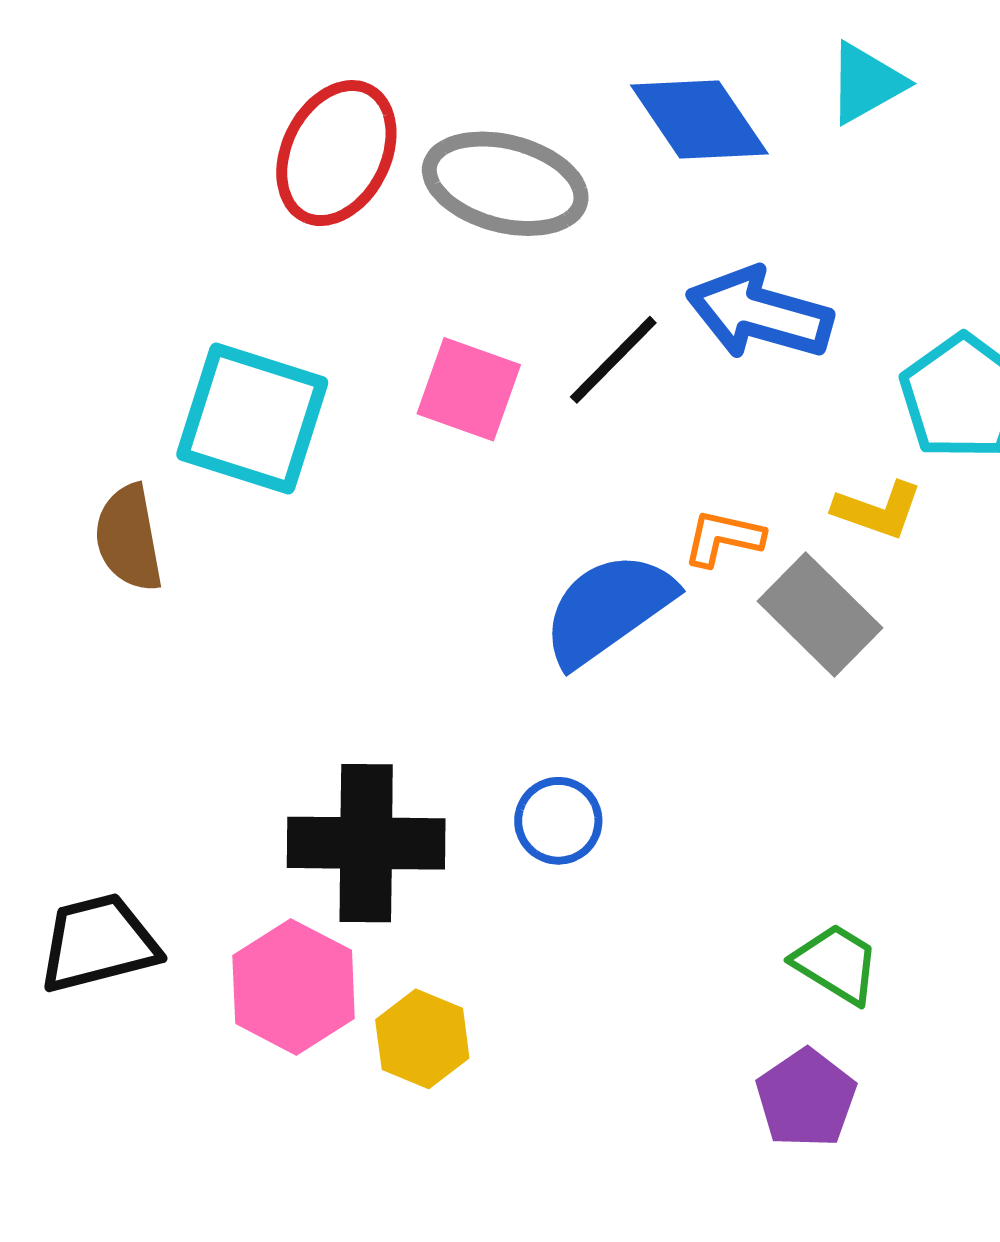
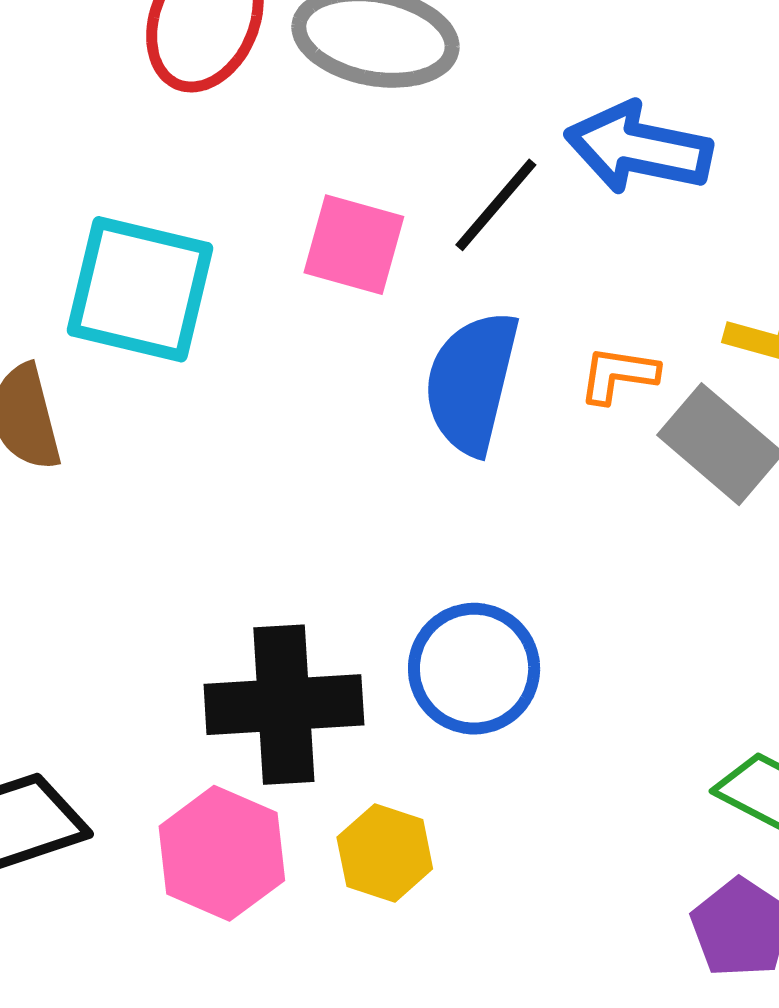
blue semicircle: (608, 609) -> (472, 383), moved, turned -37
blue circle: (558, 821) -> (474, 669), size x1.5
yellow hexagon: (422, 1039) -> (385, 853), moved

